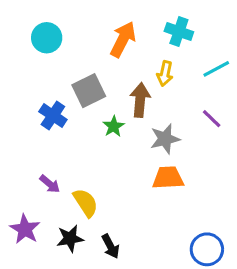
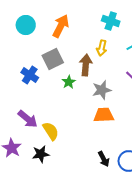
orange arrow: (123, 39) -> (61, 26), moved
purple arrow: (50, 184) -> (28, 119), size x1.5
black arrow: (110, 246) -> (104, 159), moved

